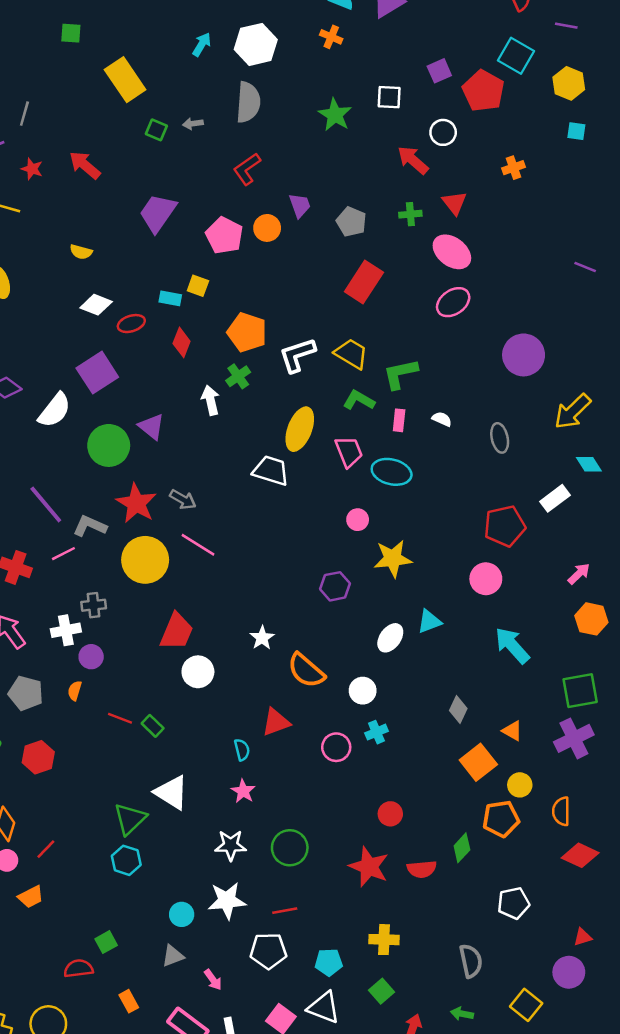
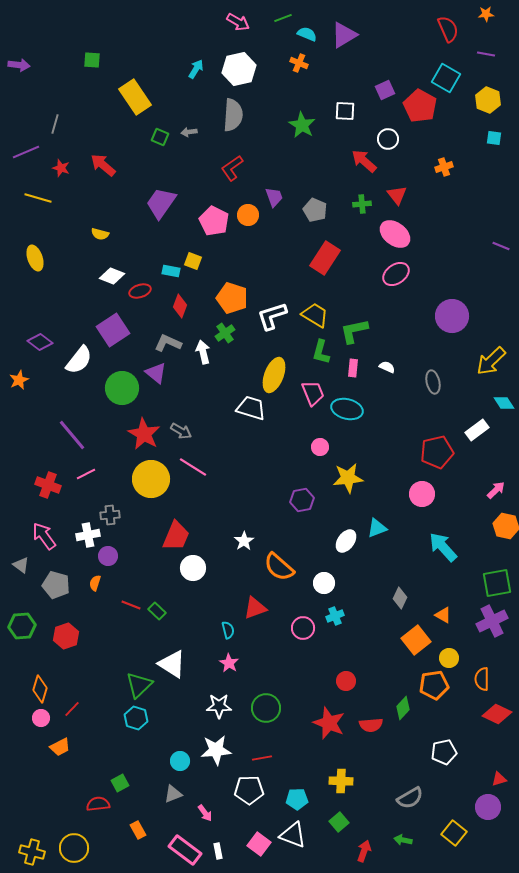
green L-shape: (359, 400) -> (321, 352), turned -105
gray L-shape: (90, 526) -> (168, 343), moved
gray semicircle: (471, 961) -> (410, 798), turned 72

